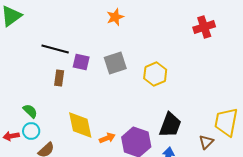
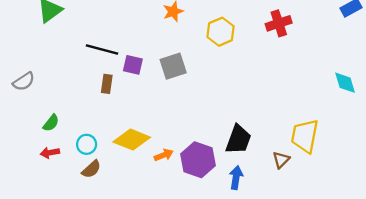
yellow hexagon: (155, 74) -> (221, 32), moved
green semicircle: (30, 111) -> (51, 123), moved, turned 84
yellow diamond: (80, 125) -> (132, 140), turned -56
cyan circle: (31, 131) -> (87, 144), moved

